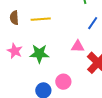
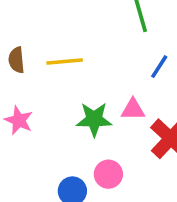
green star: (39, 54) -> (94, 119), moved

